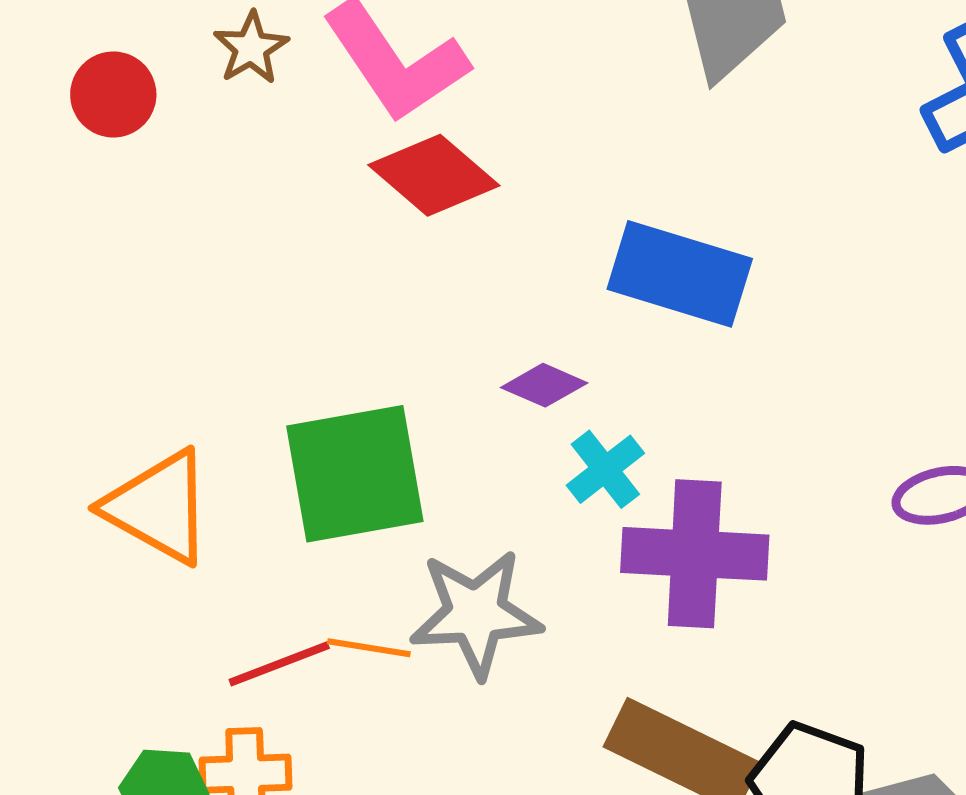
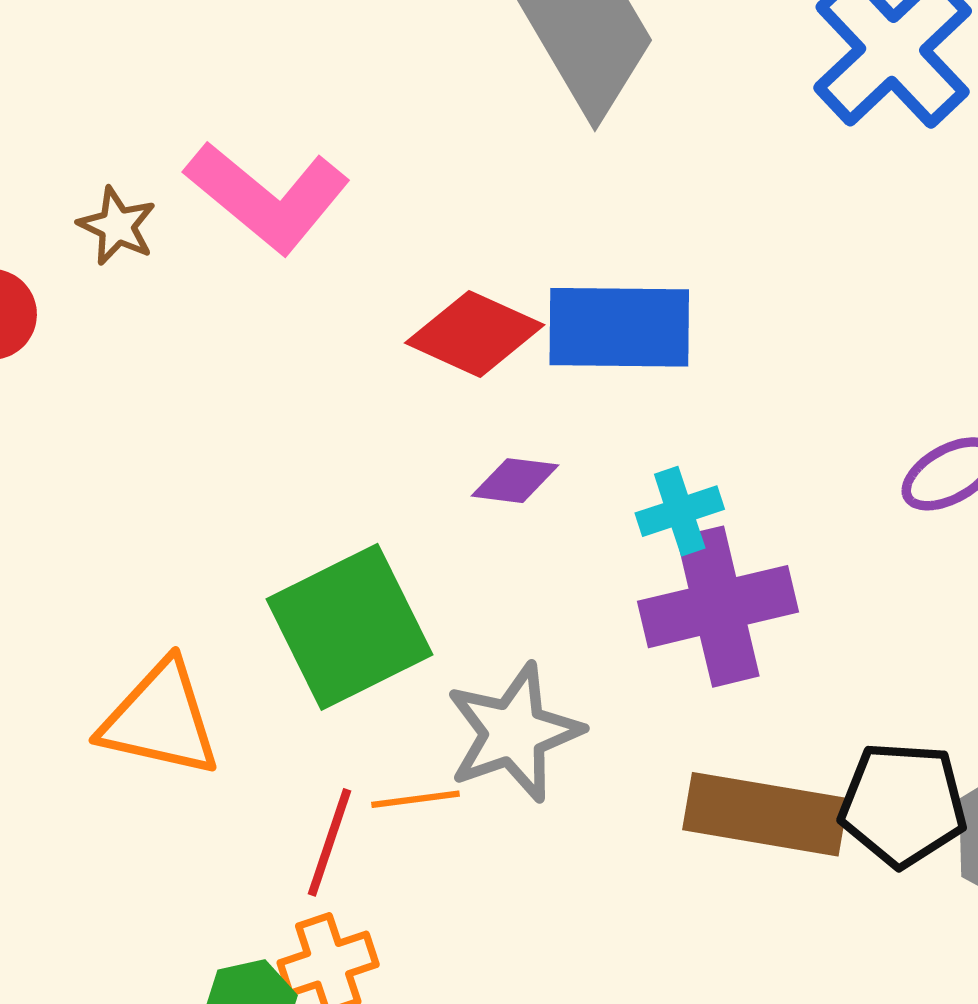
red diamond: (434, 175) -> (475, 334), moved
cyan cross: (605, 469) -> (680, 511), moved, turned 36
red line: (279, 664) -> (329, 842), turned -34

